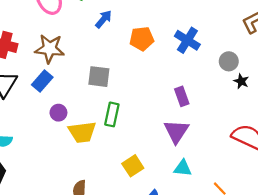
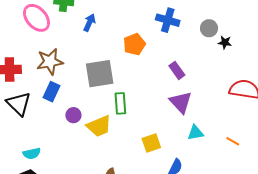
orange pentagon: (142, 39) -> (134, 44), moved
gray square: (99, 77) -> (100, 74), size x1.4
yellow square: (133, 166) -> (151, 143), turned 30

